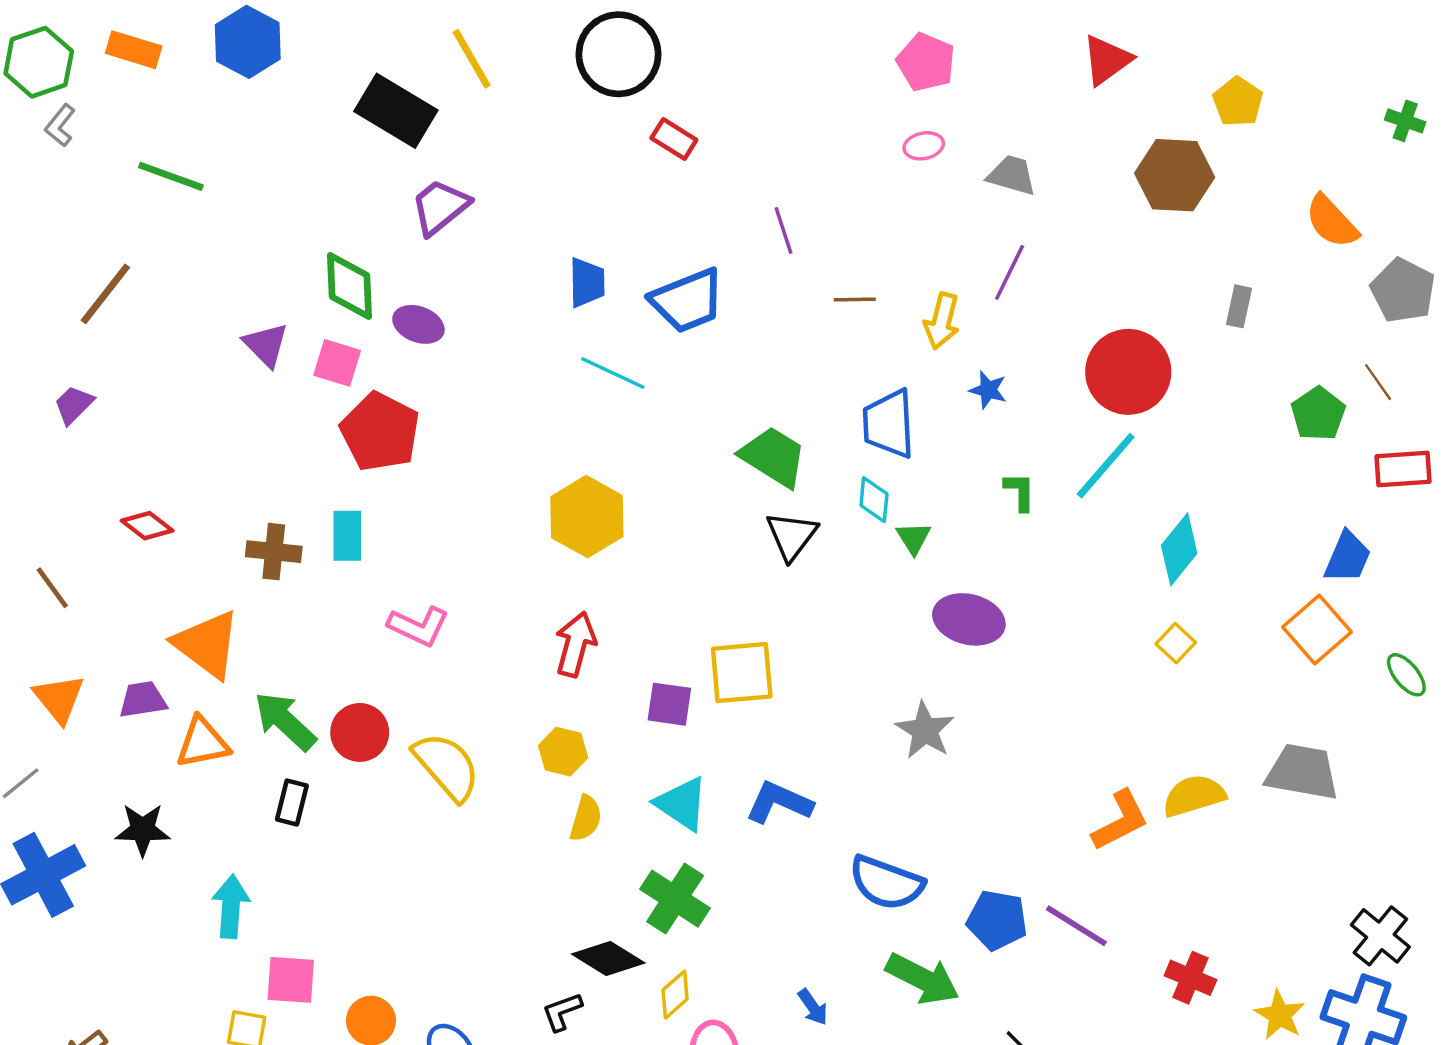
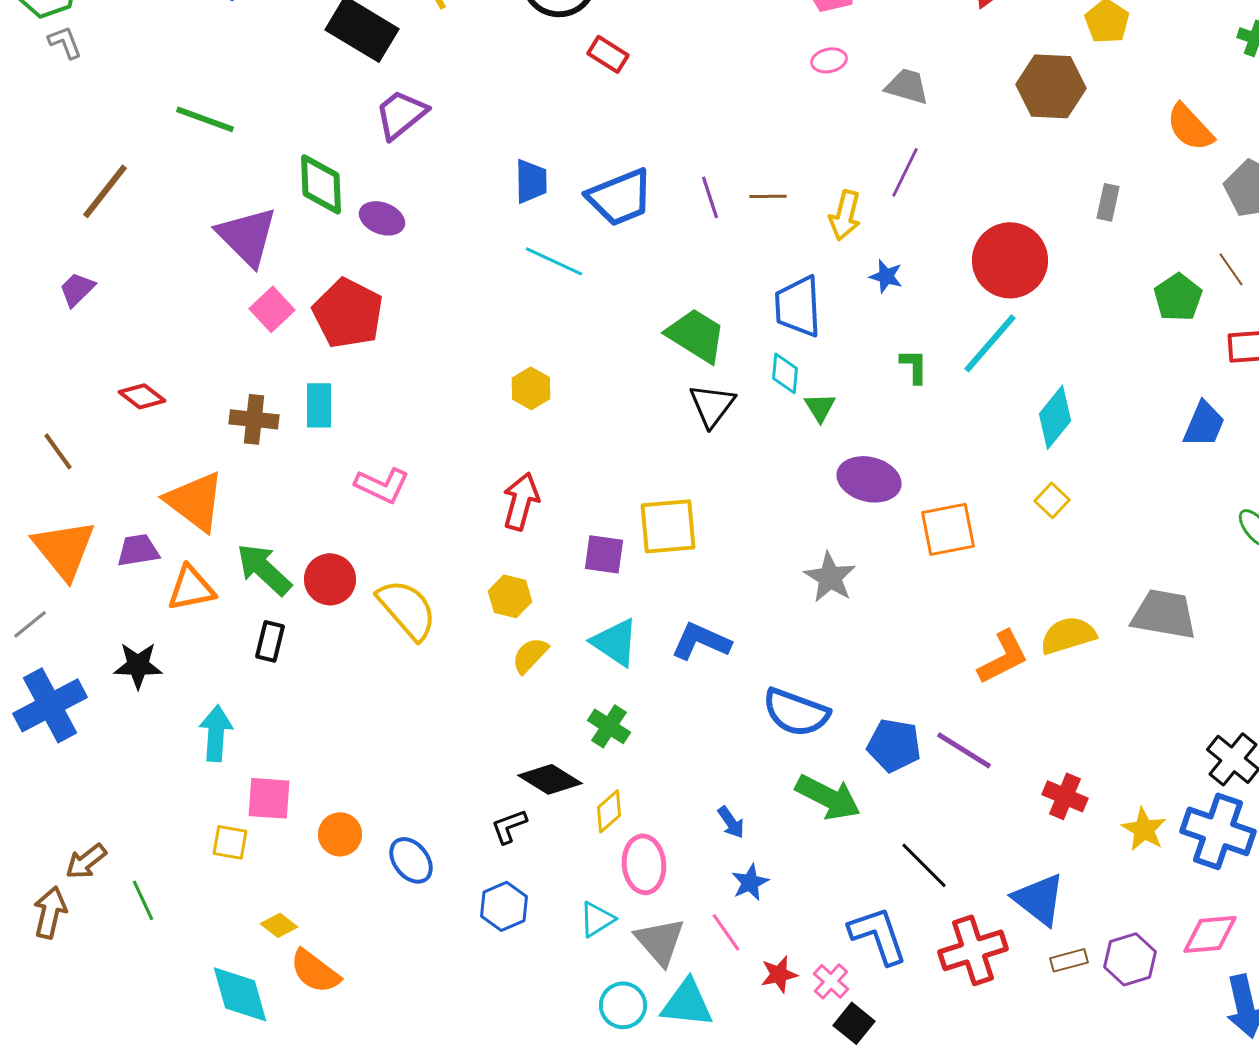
gray L-shape: (60, 125) -> (65, 42), turned 120
green line: (171, 176) -> (205, 119), moved
purple line: (784, 231) -> (710, 197), moved
purple triangle: (266, 345) -> (247, 236), size x1.5
pink square: (337, 363) -> (272, 309), moved, turned 30
yellow hexagon: (587, 517) -> (531, 388), size x0.6
orange square: (1317, 630) -> (948, 529), moved, turned 30
orange triangle: (59, 699) -> (64, 549), size x1.4
yellow semicircle: (586, 818) -> (530, 655), turned -153
green cross: (675, 899) -> (609, 726), size x0.7

